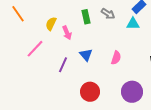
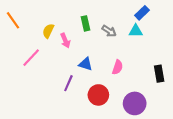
gray arrow: (108, 14) -> (109, 31), moved
blue triangle: (86, 55) -> (86, 64), turned -32
purple line: (63, 65) -> (68, 83), moved
red circle: (90, 92) -> (98, 95), moved

